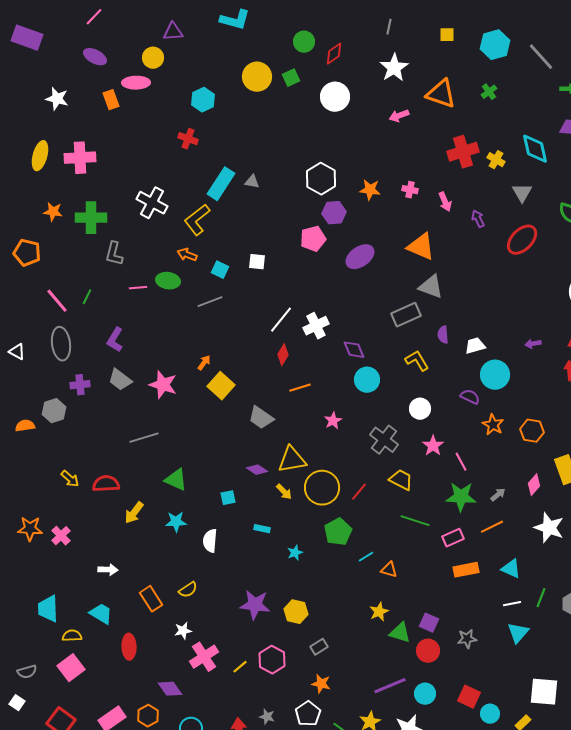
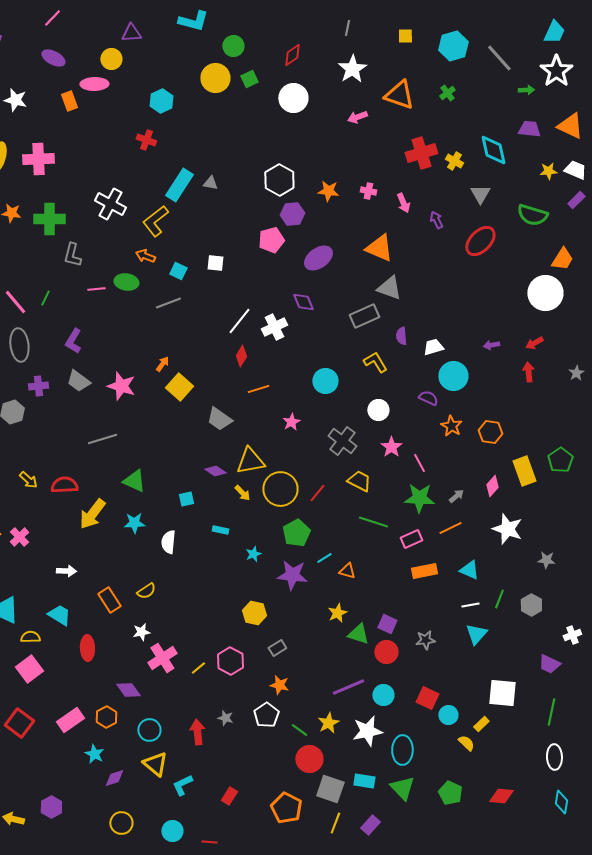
green circle: (304, 42) -> (233, 46), moved
purple diamond: (354, 350) -> (303, 302), moved
yellow arrow: (134, 513) -> (92, 514), size x1.4
purple star: (255, 605) -> (292, 575), moved

